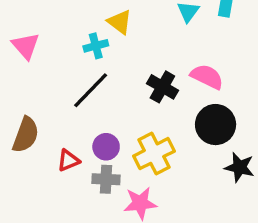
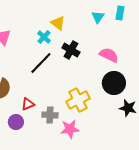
cyan cross: (96, 46) -> (44, 37), turned -32
black cross: (162, 87) -> (71, 50), moved
purple circle: (106, 147) -> (16, 122), moved

